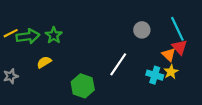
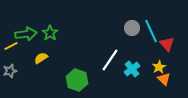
cyan line: (177, 29) -> (151, 31), moved
yellow line: (11, 33) -> (11, 46), moved
orange triangle: (169, 55) -> (164, 79), moved
cyan cross: (155, 75) -> (132, 69), moved, turned 35

